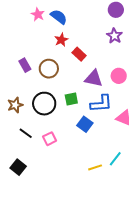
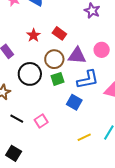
red star: (61, 40) -> (34, 35), moved
brown circle: (49, 69) -> (54, 59), moved
black circle: (44, 104) -> (30, 74), moved
yellow line: (95, 167) -> (84, 137), moved

